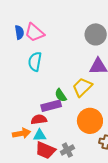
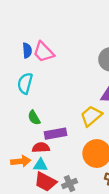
cyan semicircle: (35, 62) -> (25, 83), moved
green semicircle: (61, 95) -> (34, 118), moved

